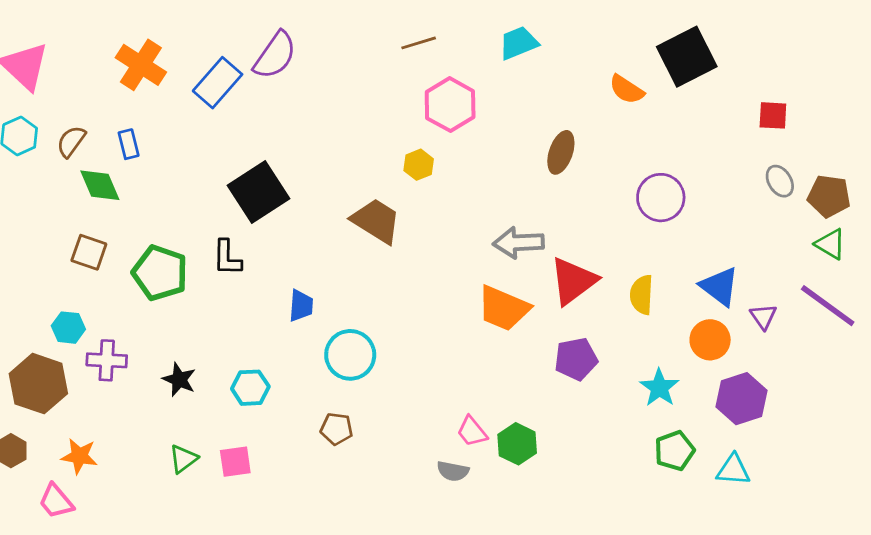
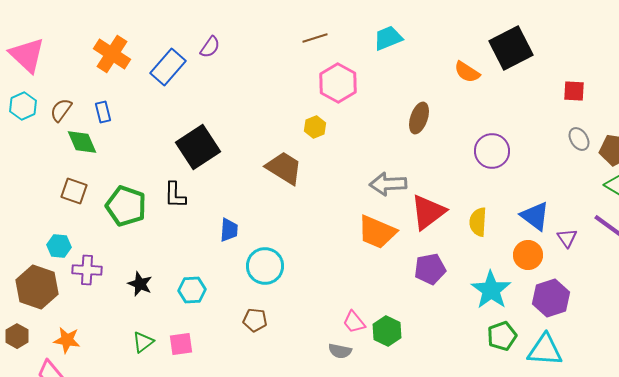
purple semicircle: (275, 55) -> (210, 47), size x0.6
cyan star: (659, 388) -> (491, 290), size x1.4
cyan triangle: (733, 470) -> (545, 350), size x1.4

